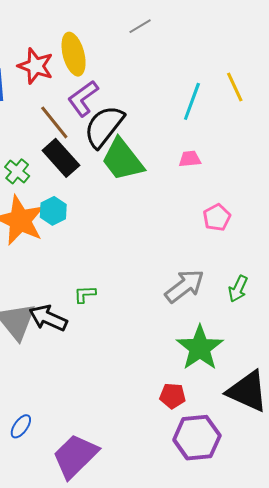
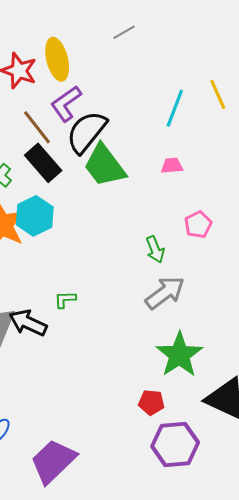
cyan hexagon: (53, 211) -> (35, 216), size x1.4
green arrow: (238, 289) -> (155, 249), moved, turned -48

